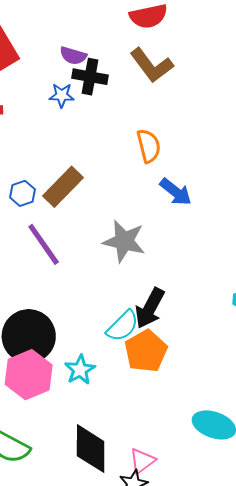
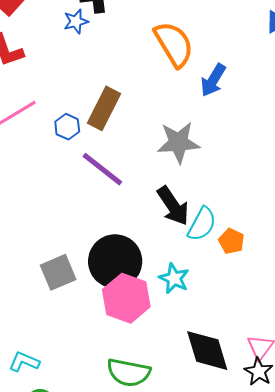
orange semicircle: (149, 146) -> (174, 44), size x1.4
blue arrow: (176, 192) -> (213, 80), turned 100
black arrow: (150, 308) -> (173, 206), moved, turned -45
orange pentagon: (146, 351) -> (231, 241), size x0.6

